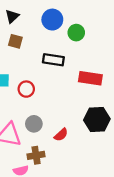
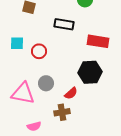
black hexagon: (97, 119) -> (90, 72), moved
brown cross: (36, 155) -> (62, 112), moved

